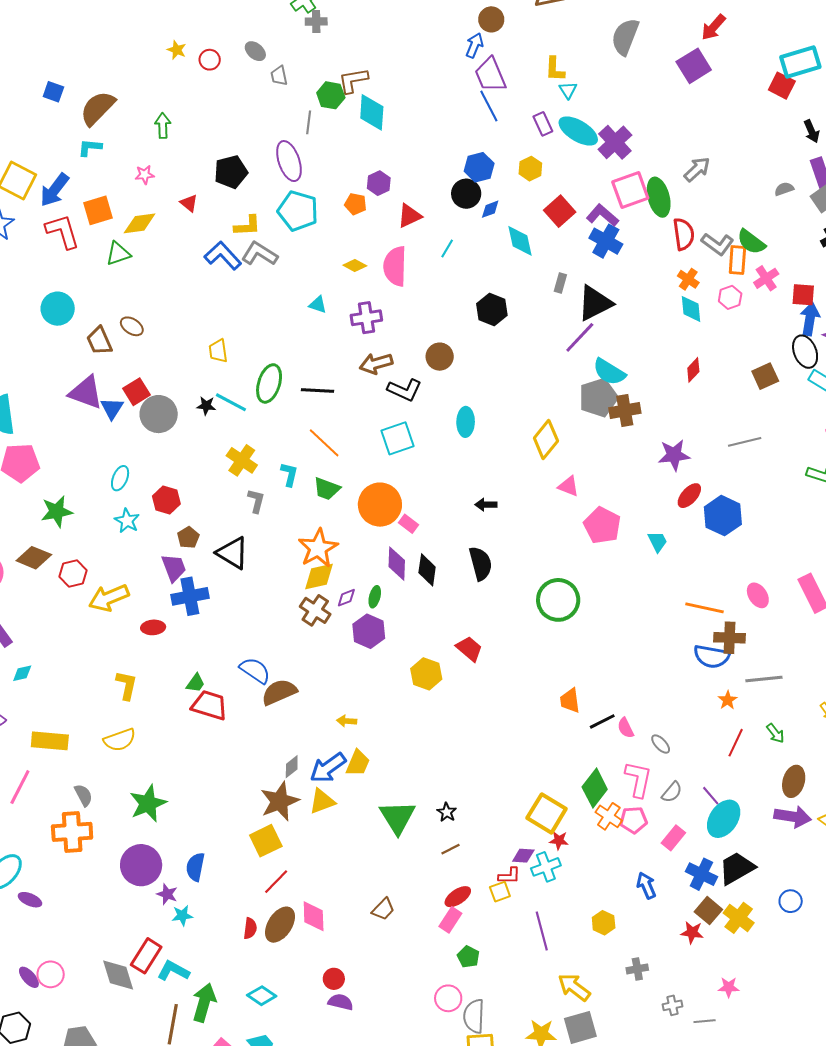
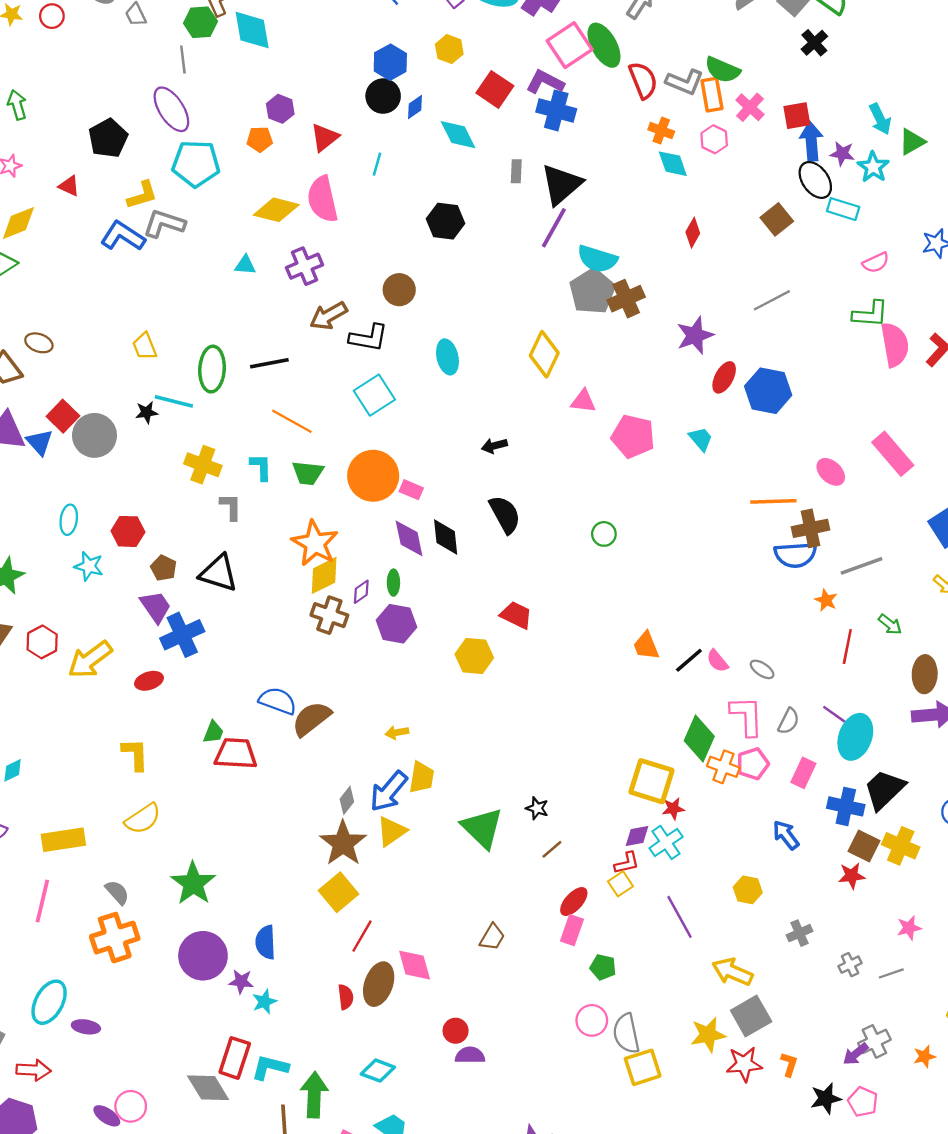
yellow diamond: (355, 266) -> (276, 210), size x1.6
green circle: (558, 600) -> (604, 534), size x0.5

